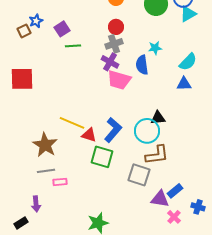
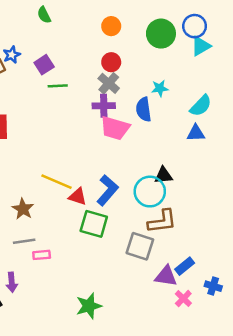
gray cross: (114, 44) -> (109, 83), turned -30
purple cross: (110, 62) -> (104, 106), turned -30
brown star: (45, 145) -> (23, 209), size x0.7

